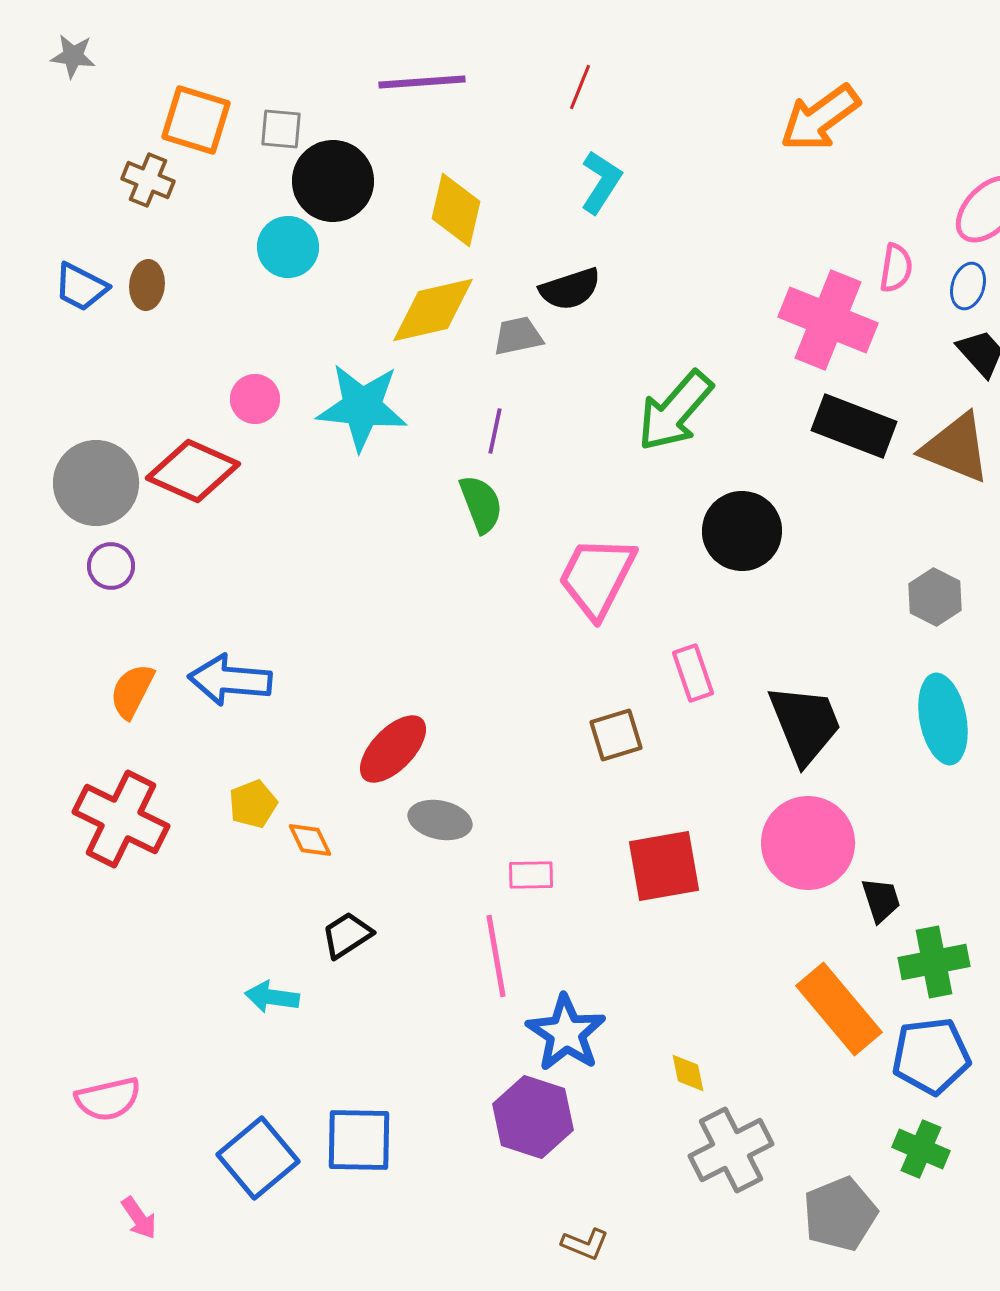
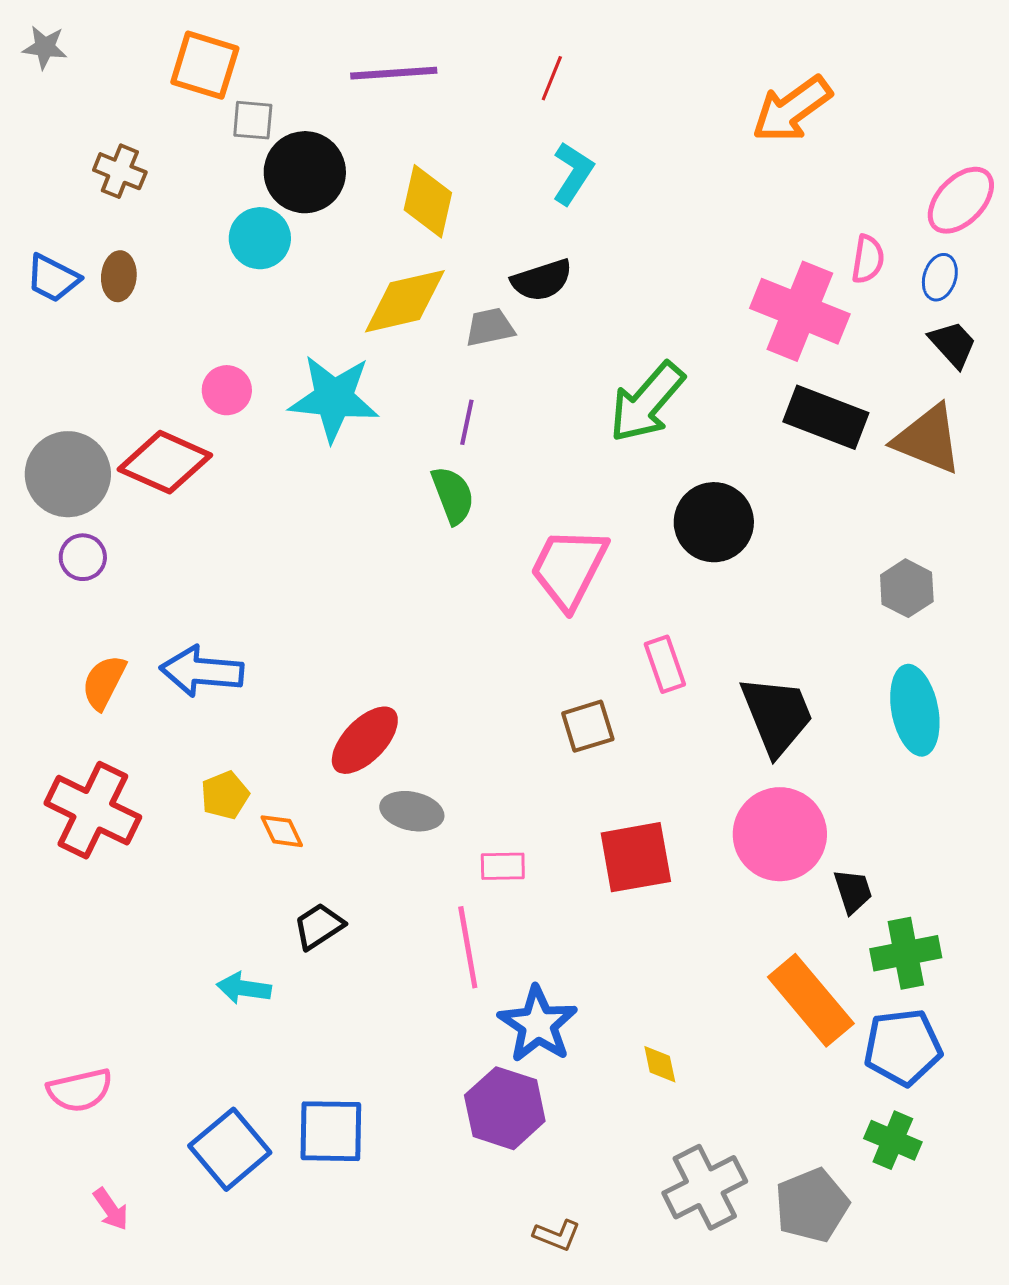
orange square: (196, 120) -> (205, 65), moved
gray cross: (731, 1150) -> (705, 1187), moved

